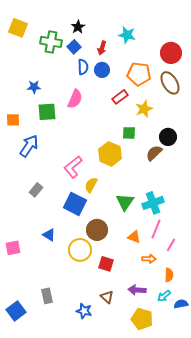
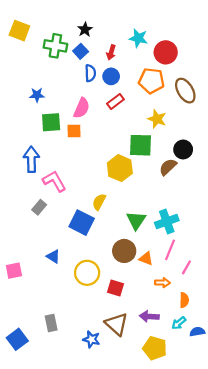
red circle: (171, 53) -> (166, 52), moved
red rectangle: (120, 97) -> (115, 101), moved
yellow star: (144, 109) -> (157, 119), turned -30
orange square: (13, 120) -> (74, 131), moved
green square: (129, 133) -> (141, 145), size x1.6
blue arrow: (29, 146) -> (31, 159), turned -35
pink L-shape: (73, 167) -> (54, 181), moved, turned 100
brown circle: (97, 230) -> (124, 251), moved
brown triangle: (107, 297) -> (117, 324), size x1.6

